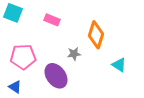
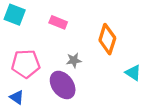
gray star: (74, 54) -> (74, 60), moved

